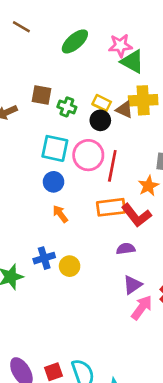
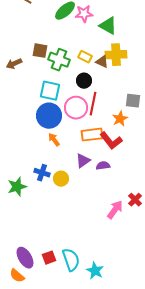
pink star: (120, 45) -> (84, 14), moved
green cross: (67, 107) -> (59, 60), size x1.5
black circle: (100, 120) -> (84, 81), moved
pink circle: (88, 155) -> (76, 108), moved
blue circle: (54, 182) -> (49, 116), size x1.6
blue cross: (44, 258) -> (42, 173), turned 35
purple triangle: (132, 285) -> (83, 161), moved

